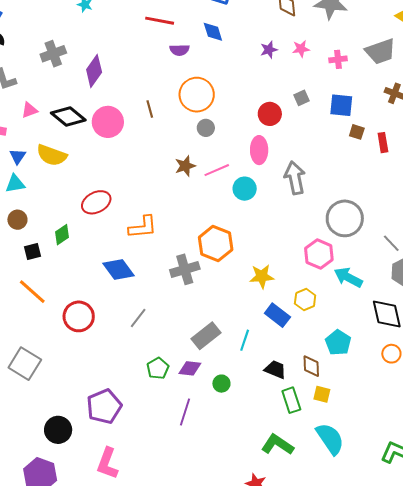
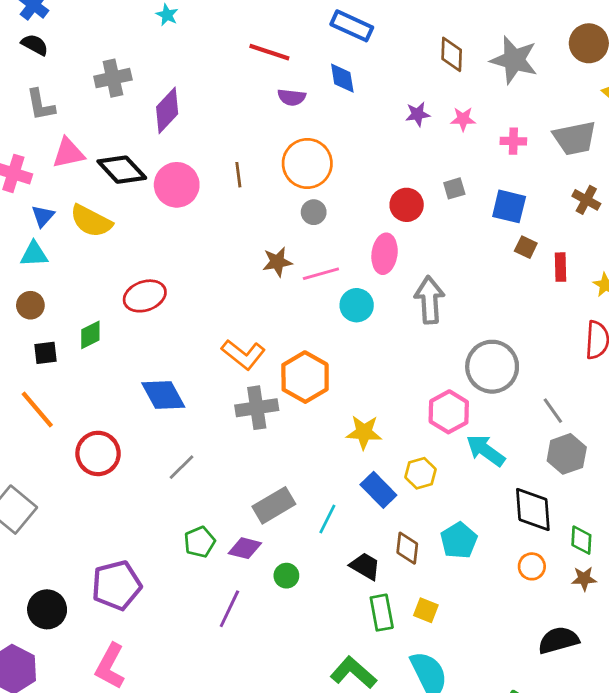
pink triangle: (29, 110) -> (68, 153), size x1.4
orange L-shape: (143, 227) -> (243, 354), moved, turned 36
brown diamond: (311, 366) -> (407, 548), moved

